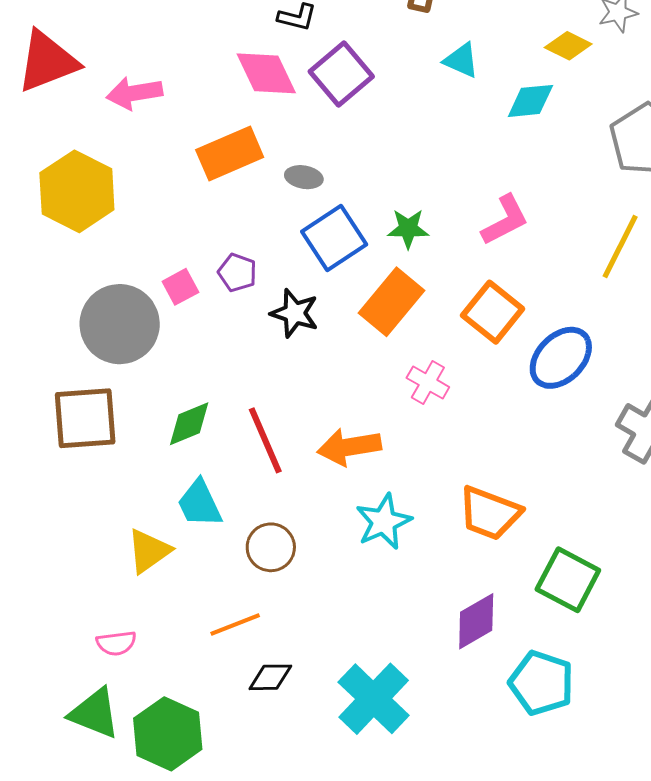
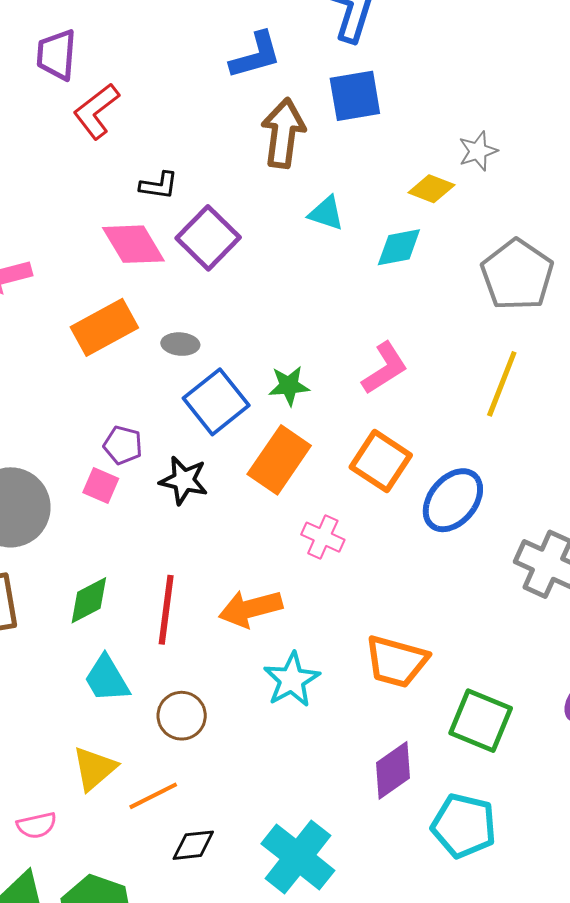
pink square: (180, 287) -> (101, 485), moved, turned -33
red line: (265, 440) -> (166, 610), turned 36
yellow triangle: (149, 551) -> (94, 768), moved

